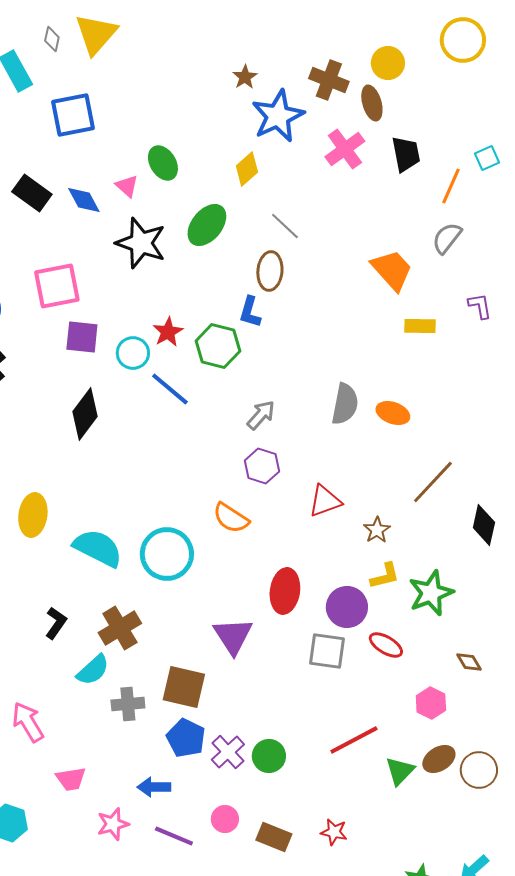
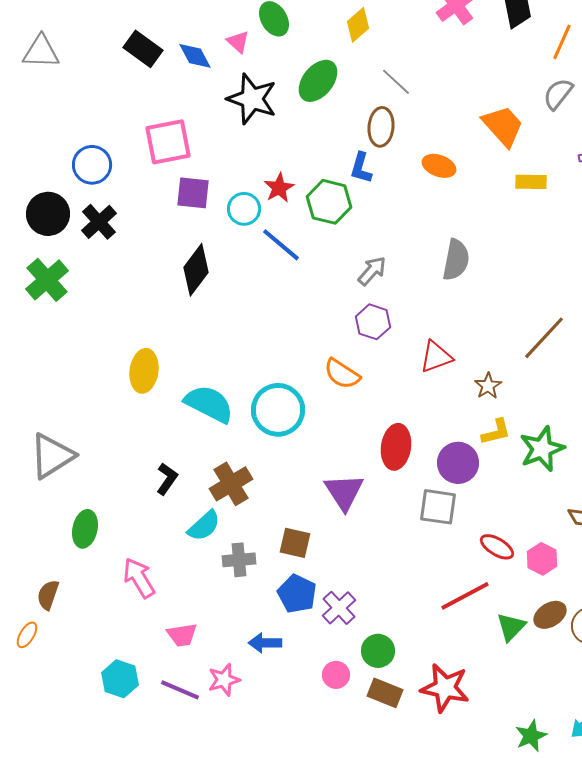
orange ellipse: (393, 413) -> (439, 166), moved
red ellipse: (386, 645) -> (497, 547), moved
brown square: (184, 687) -> (295, 543), size x0.7
green circle: (269, 756) -> (378, 651), moved
red star: (334, 832) -> (445, 688), size x1.8
purple line: (174, 836) -> (180, 690), moved

